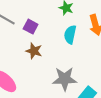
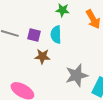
cyan semicircle: (70, 35) -> (56, 35), moved

